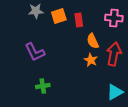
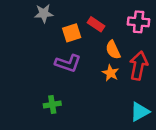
orange square: (59, 16) -> (72, 33), moved
red rectangle: (79, 20) -> (96, 24), turned -48
purple L-shape: (35, 52) -> (68, 63), moved, turned -45

